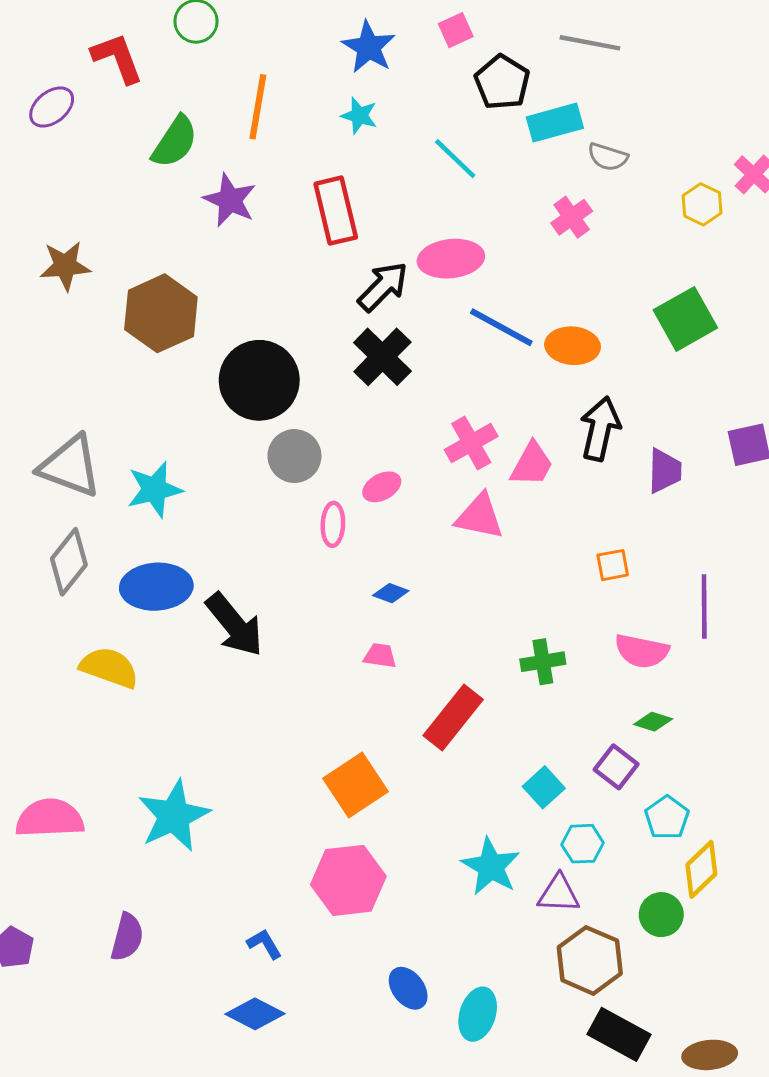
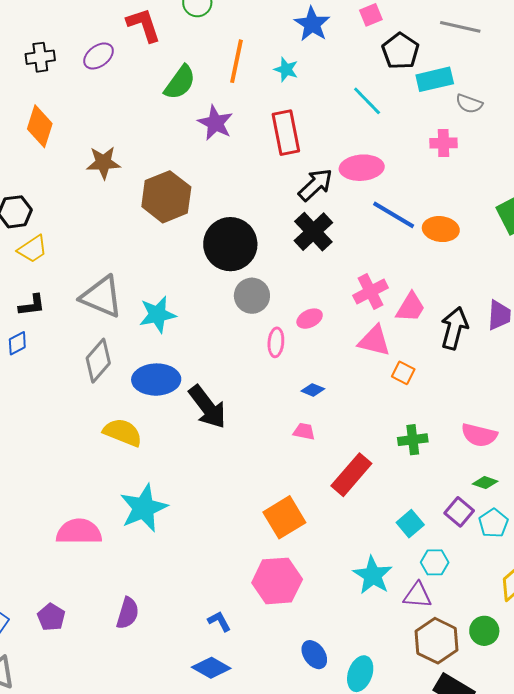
cyan star: (359, 116) -> (286, 69), moved
pink cross: (572, 217) -> (443, 143), turned 32
black arrow: (600, 429) -> (454, 328), moved
orange square: (613, 565) -> (403, 373), moved, turned 35
cyan star: (174, 816) -> (144, 508), moved
cyan pentagon: (667, 818) -> (493, 523), moved
green circle: (661, 915) -> (484, 631), moved

